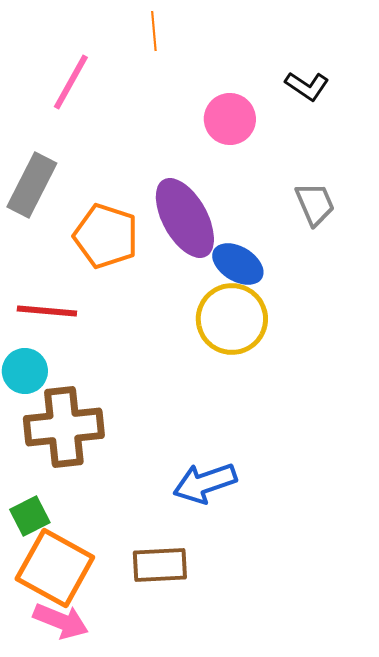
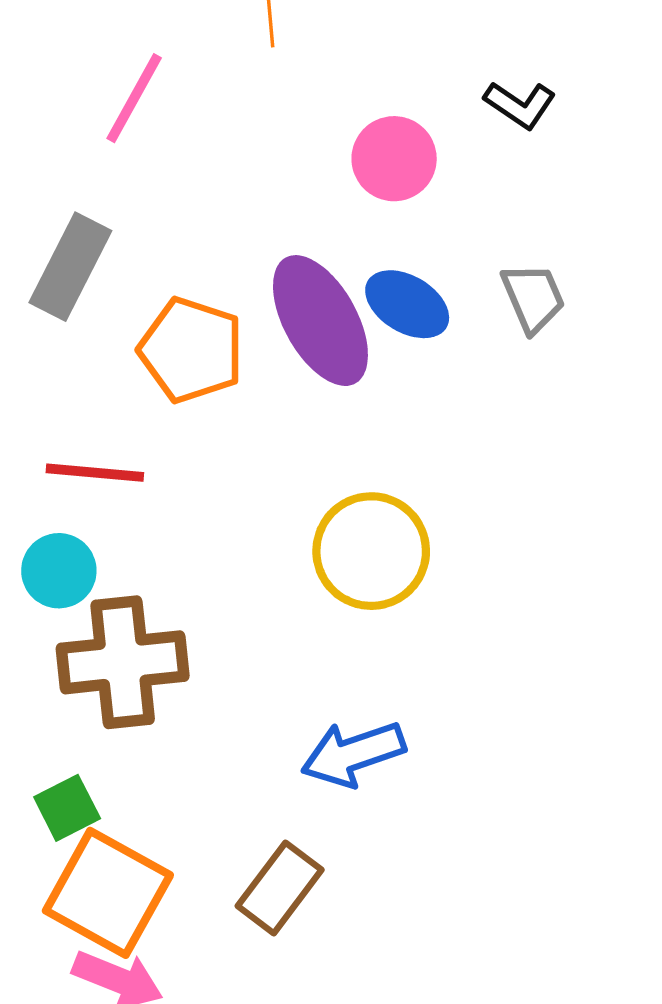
blue ellipse: (238, 264) -> (407, 304), moved
yellow circle: (232, 319) -> (371, 551), moved
brown rectangle: (160, 565) -> (280, 888), turned -50

